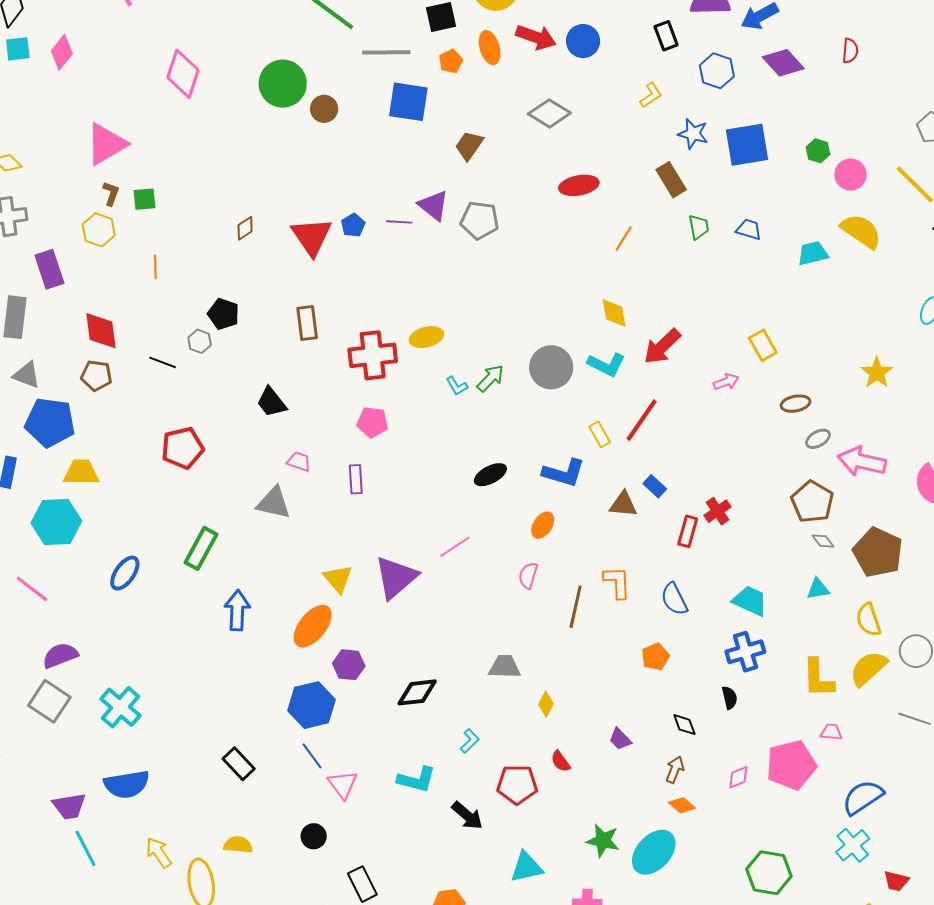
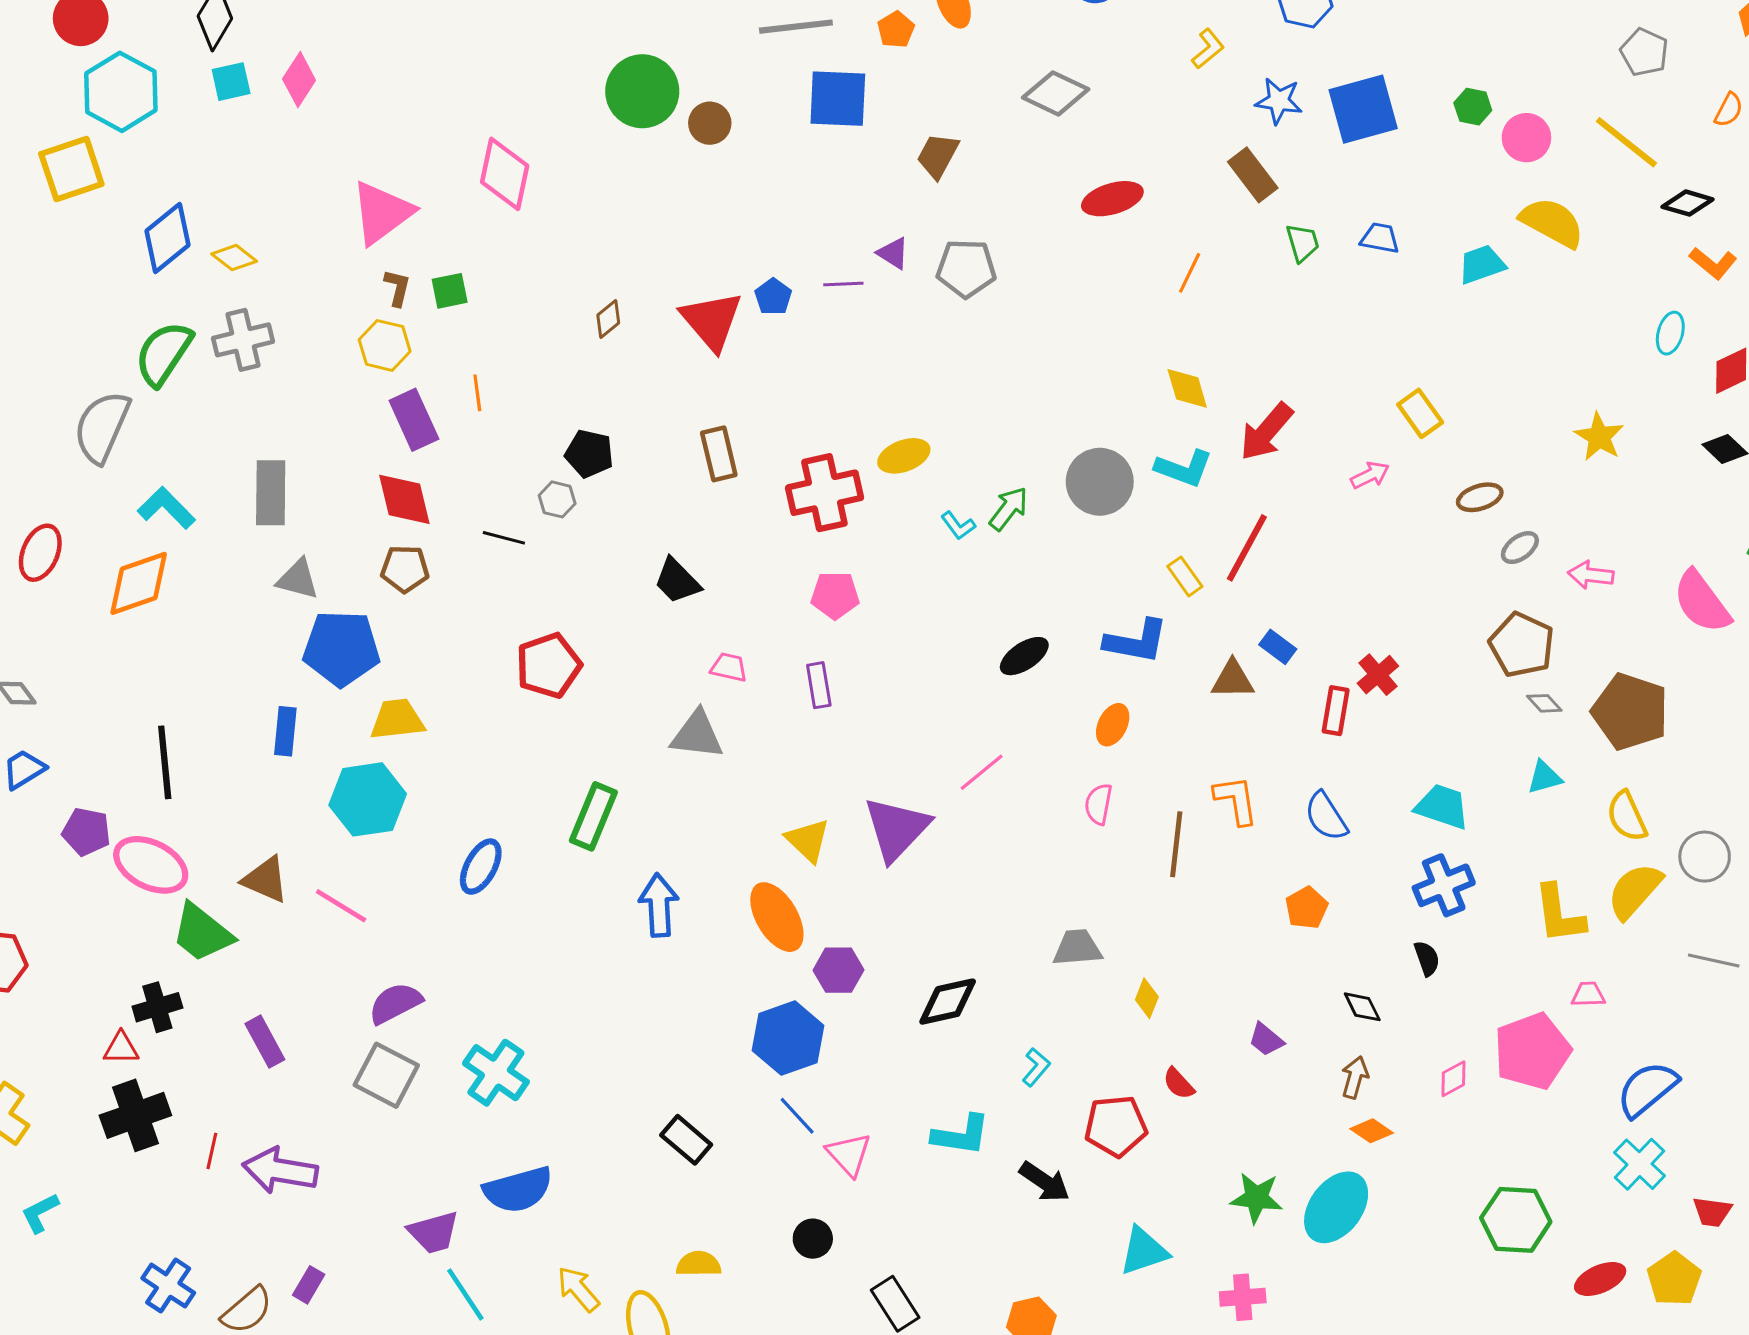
pink diamond: (183, 74) -> (505, 174), moved
purple triangle: (433, 205) -> (893, 253), size x0.7
purple rectangle: (49, 269) -> (414, 420), moved
pink arrow: (862, 461) -> (1591, 575), size x0.6
orange ellipse: (313, 626) -> (777, 917), turned -63

